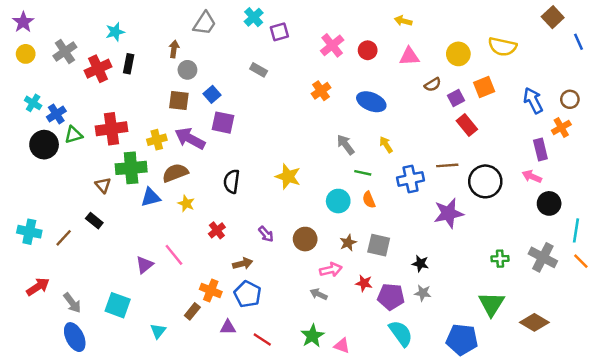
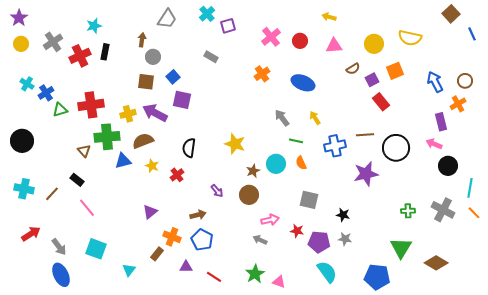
black circle: (44, 145) -> (22, 141), moved
red cross: (217, 230) -> (177, 175), moved
brown star: (348, 243) -> (253, 171), moved
pink line: (174, 255) -> (87, 208), moved
purple triangle: (145, 265) -> (150, 212), moved

